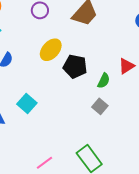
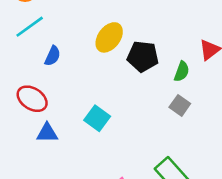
cyan square: (27, 103) -> (97, 118), moved

